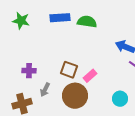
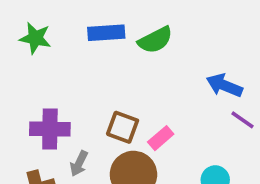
green semicircle: (87, 22) -> (155, 40), turned 144
purple cross: (29, 71) -> (50, 129), size x1.5

